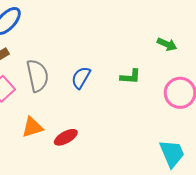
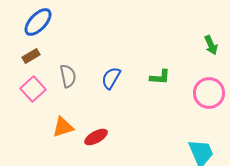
green arrow: (167, 44) -> (211, 45), moved, turned 42
gray semicircle: (37, 76) -> (68, 76), size x0.7

